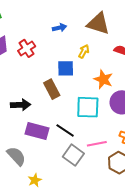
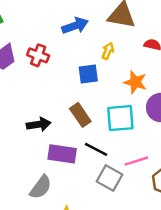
blue arrow: (59, 28) -> (75, 26), size x1.5
red cross: (27, 48) -> (38, 55), turned -30
brown rectangle: (52, 89) -> (80, 115), moved
gray semicircle: (16, 156) -> (41, 187), turned 85

